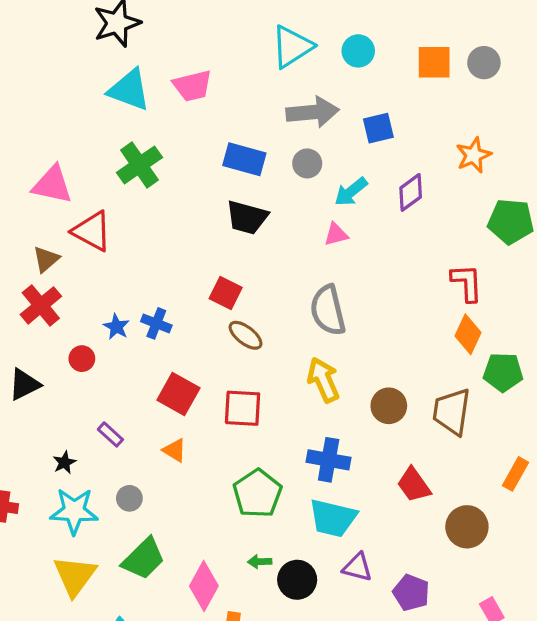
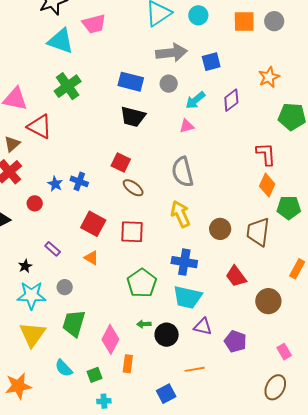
pink trapezoid: (192, 86) -> (94, 24), moved
green trapezoid: (144, 559) -> (74, 323), turned 152

